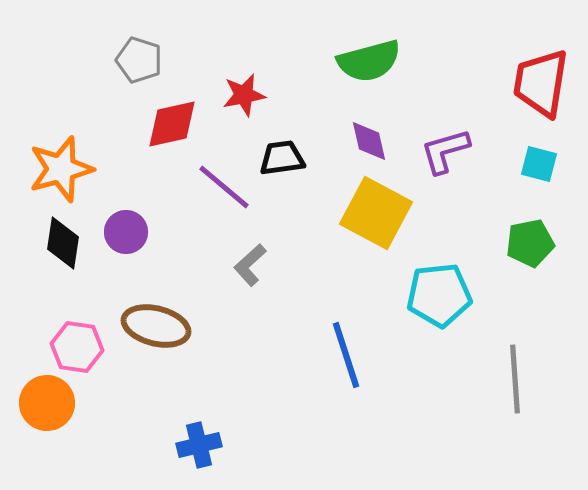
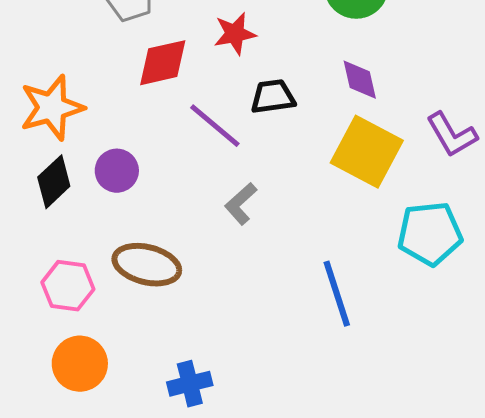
purple L-shape: (445, 151) -> (452, 135), moved, turned -104
black diamond: (63, 243) -> (54, 182), turned 38
orange circle: (47, 403) -> (80, 364), moved

